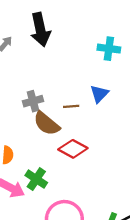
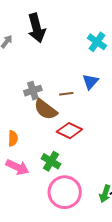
cyan cross: (109, 49) -> (97, 42), turned 30
green cross: (36, 179) -> (51, 161), moved

